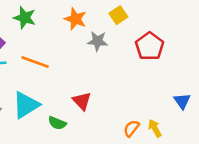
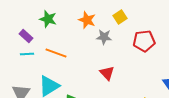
red pentagon: (150, 46) -> (144, 41), turned 30
red triangle: (82, 101) -> (107, 73), moved

